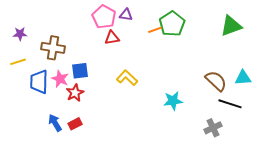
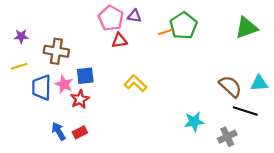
cyan star: (173, 101) -> (194, 122), moved

